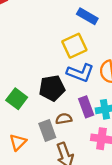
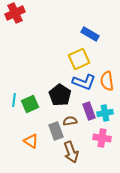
black pentagon: (52, 88) -> (60, 95), turned -30
green square: (17, 99) -> (30, 104), turned 30
orange triangle: (18, 142) -> (31, 141), turned -42

